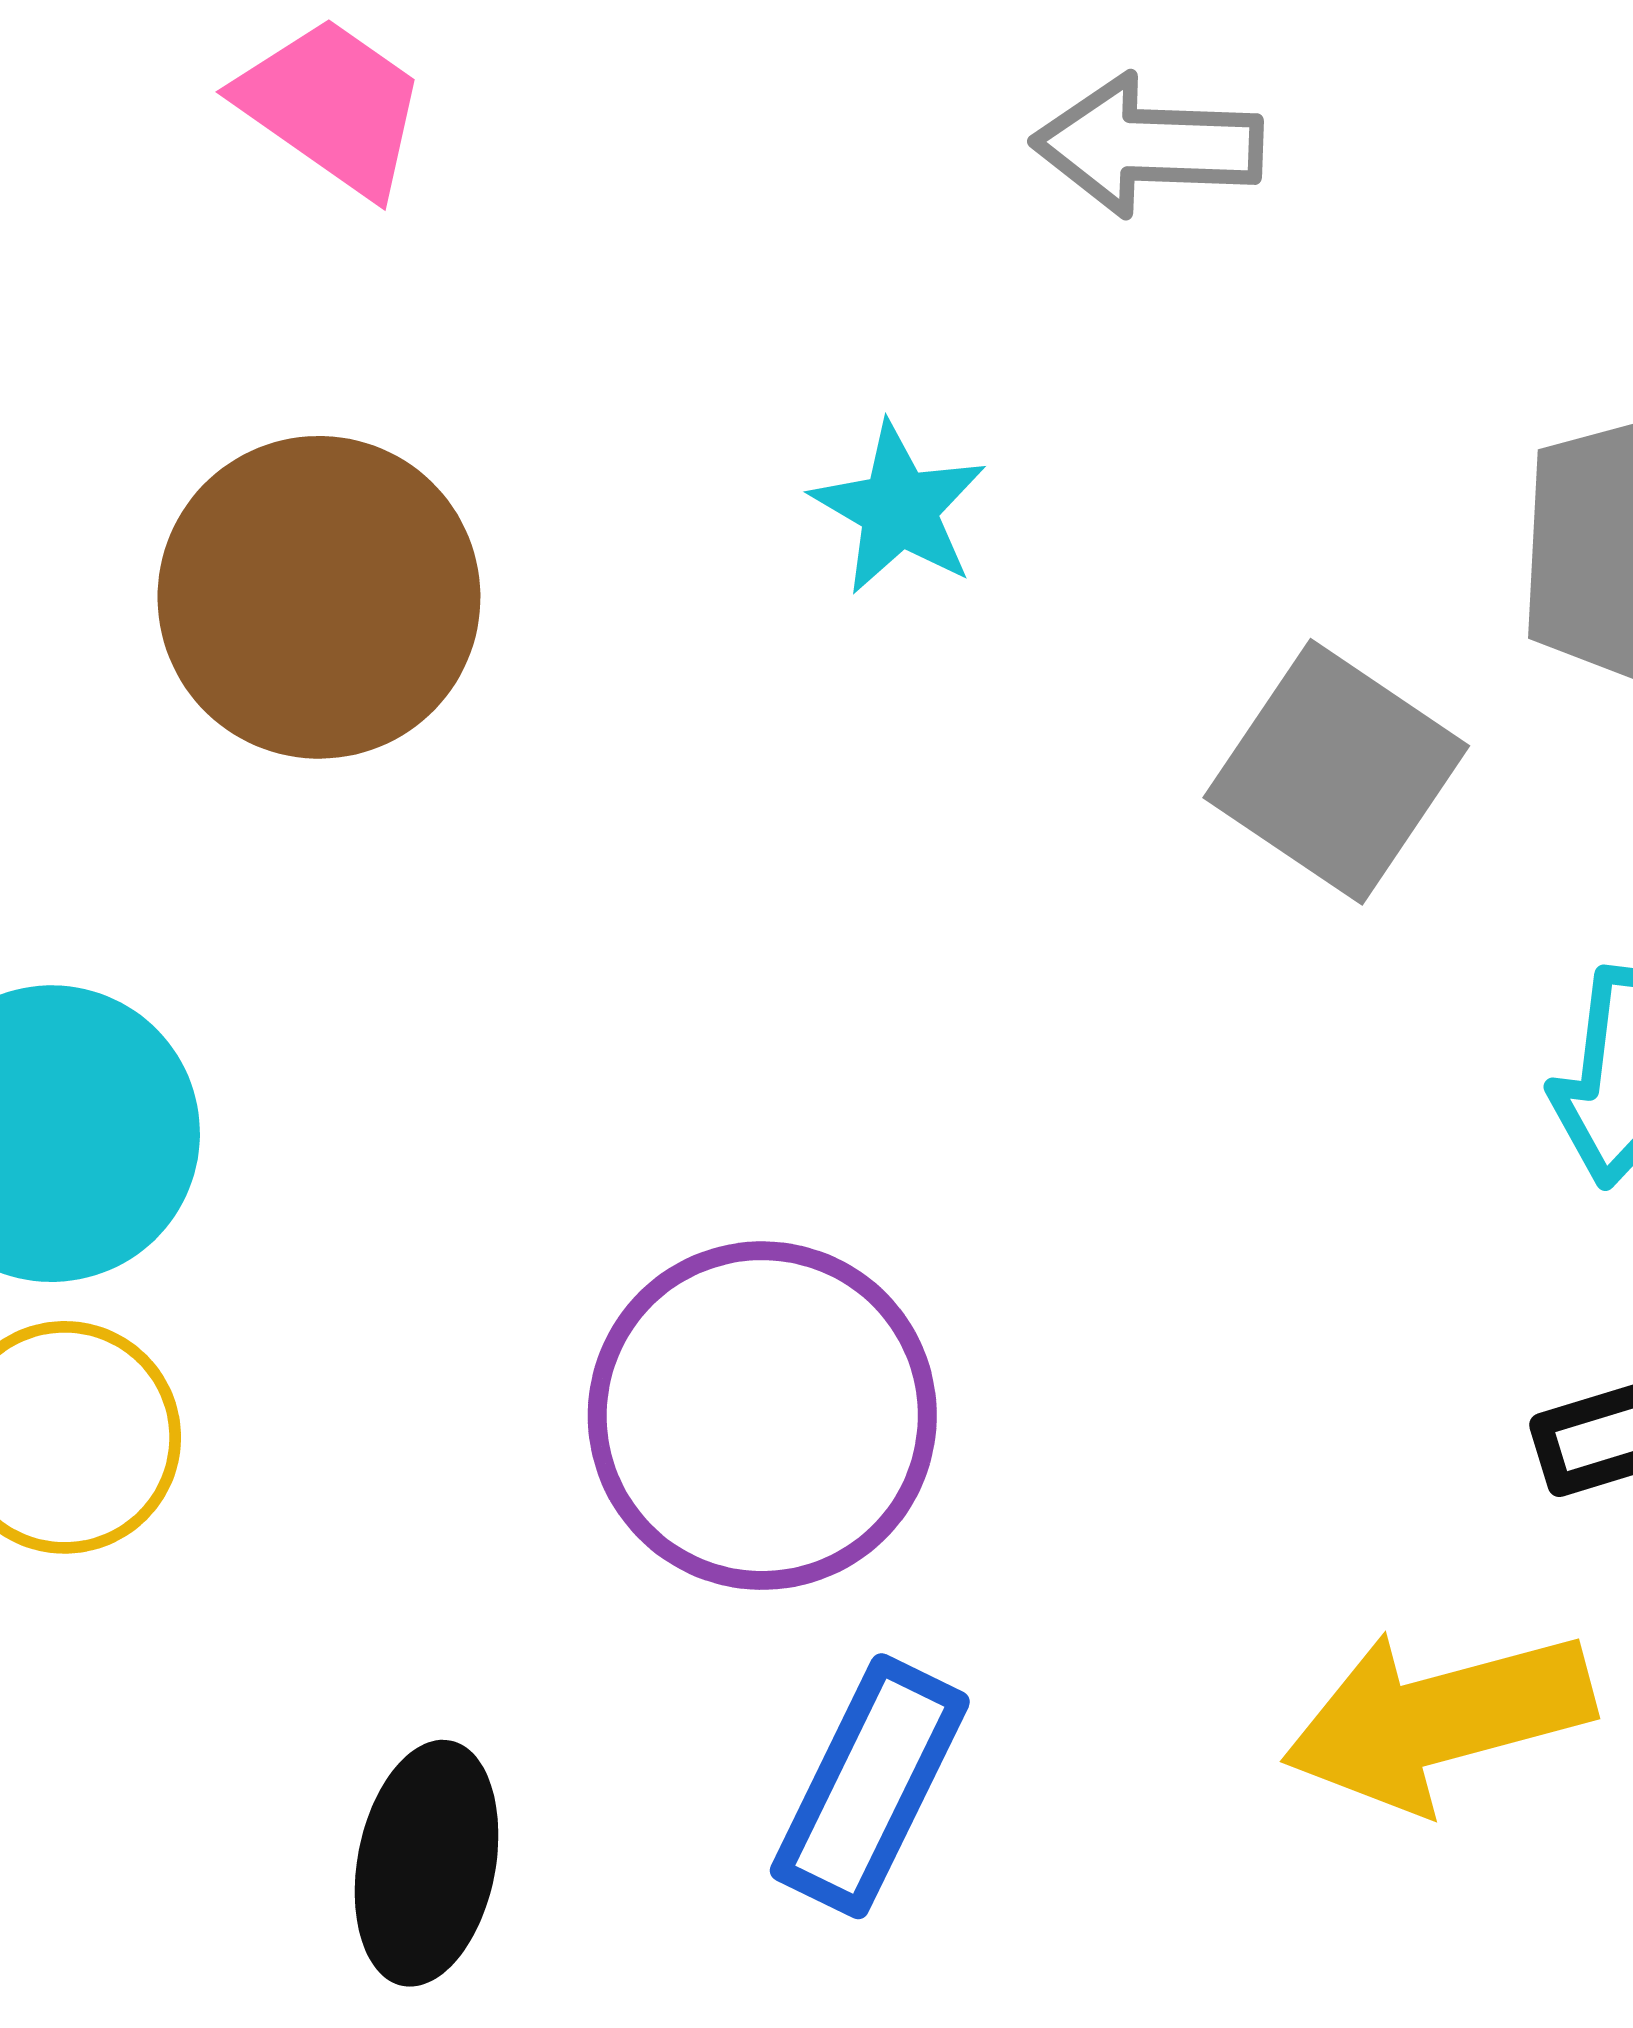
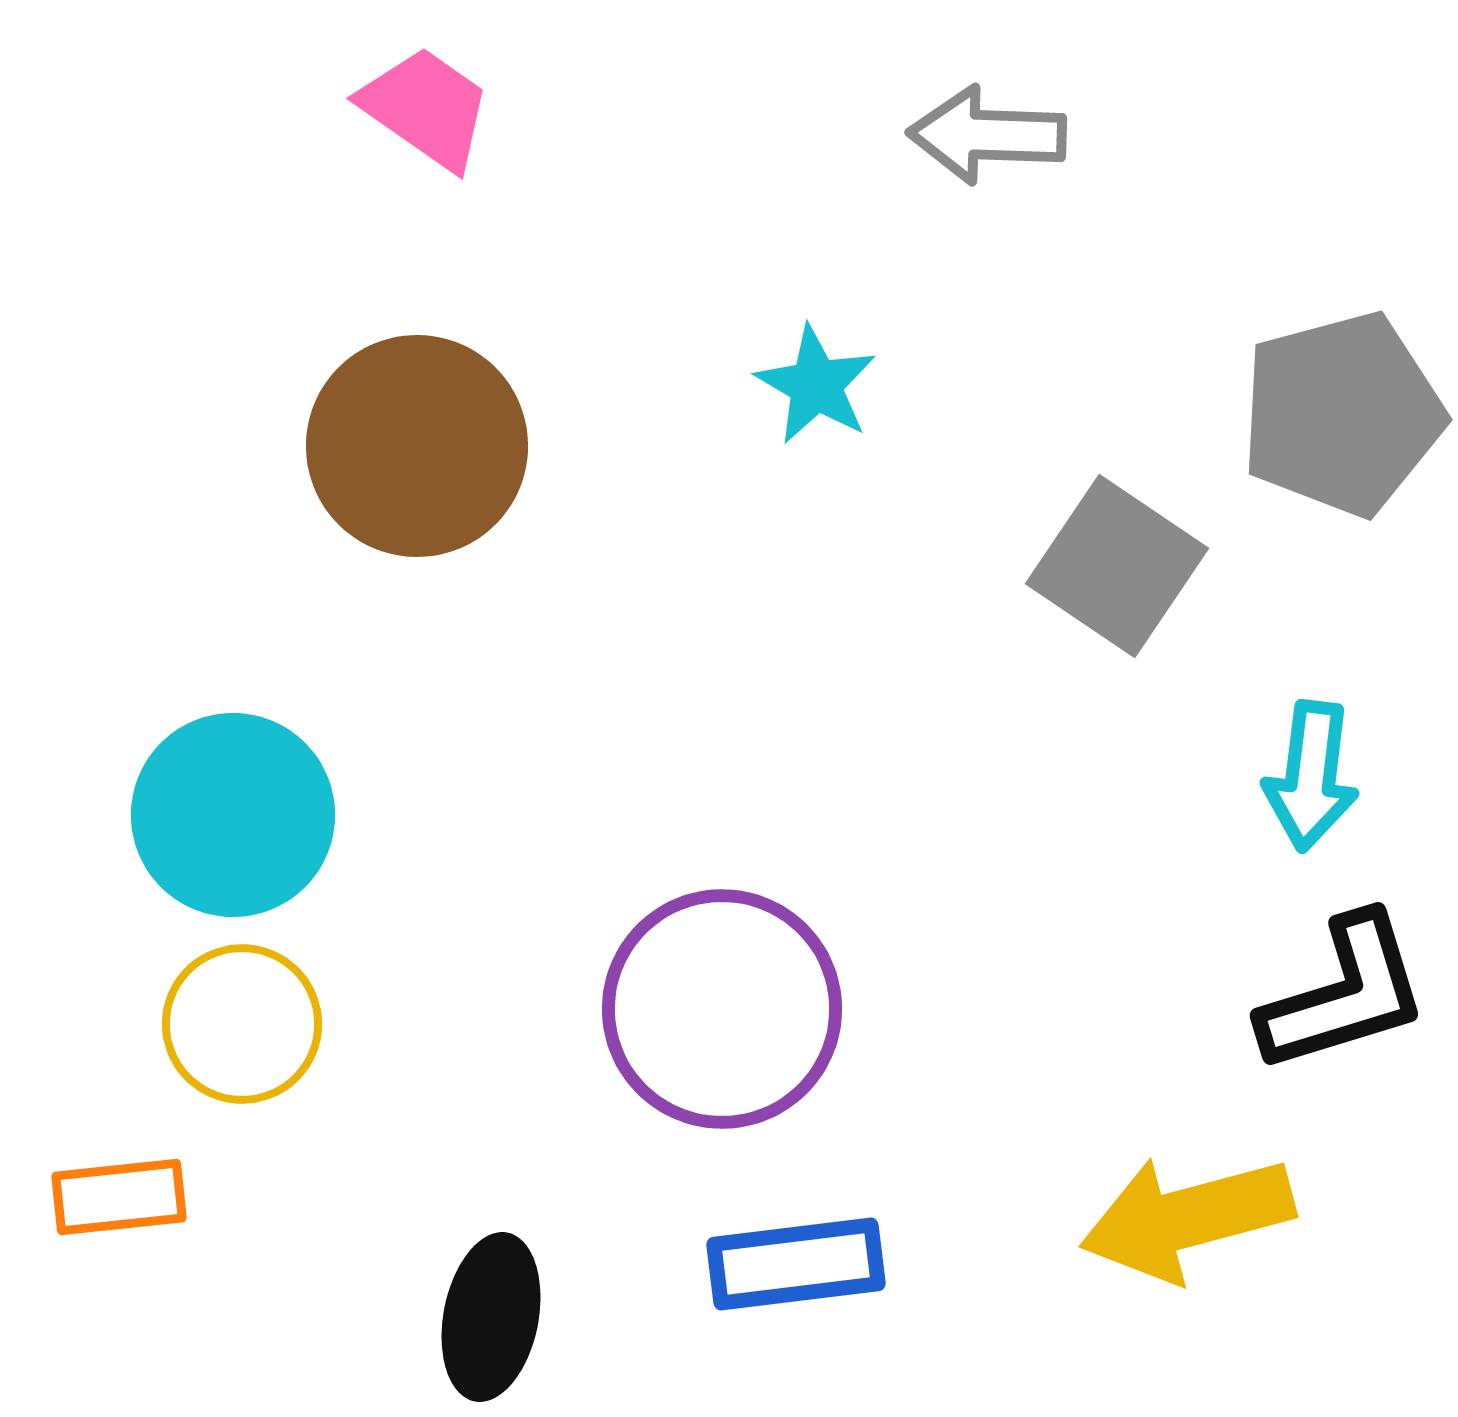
blue rectangle: (870, 1786) -> (796, 1264), turned 57

